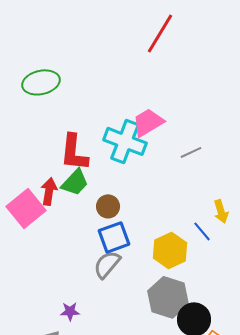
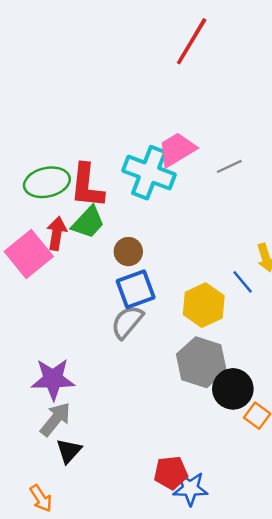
green ellipse: (41, 82) -> (47, 182), moved
gray line: (191, 152) -> (229, 166), moved
purple star: (70, 311) -> (53, 379), moved, size x1.8

